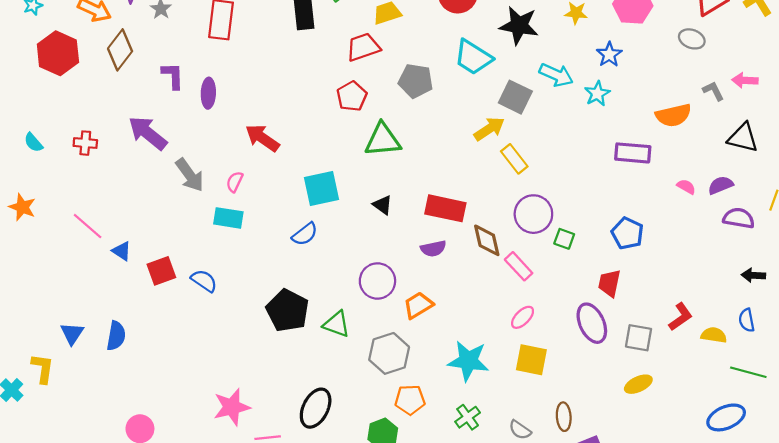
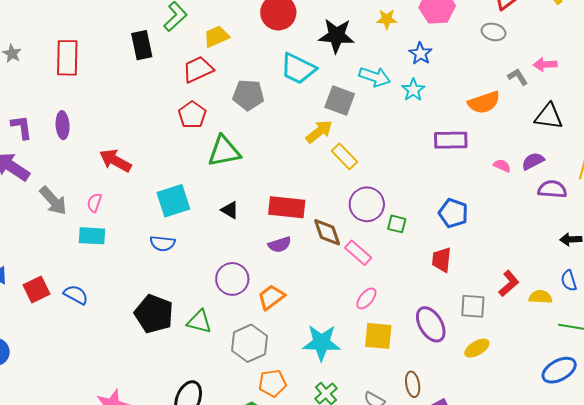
purple L-shape: (173, 76) -> (22, 127), moved
blue semicircle: (305, 234) -> (162, 243), turned 50
purple ellipse: (592, 323) -> (431, 324), moved

